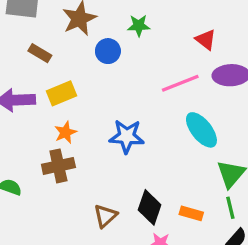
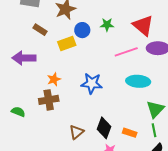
green star: (139, 26) -> (107, 25), moved
red triangle: (206, 40) -> (143, 25), size x1.6
yellow rectangle: (62, 93) -> (67, 43), moved
cyan ellipse: (201, 130) -> (138, 81), turned -50

